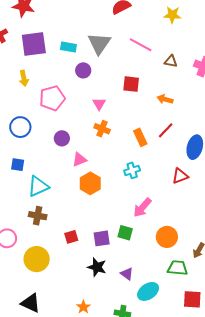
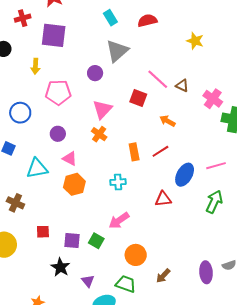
pink line: (141, 45) -> (158, 79), moved
cyan rectangle: (68, 47) -> (110, 18), moved, turned 35
pink triangle: (99, 104) -> (102, 109), size x1.5
pink triangle: (79, 159) -> (70, 159), turned 35
cyan triangle: (38, 186) -> (37, 168), moved
green trapezoid: (178, 268) -> (126, 284), moved

